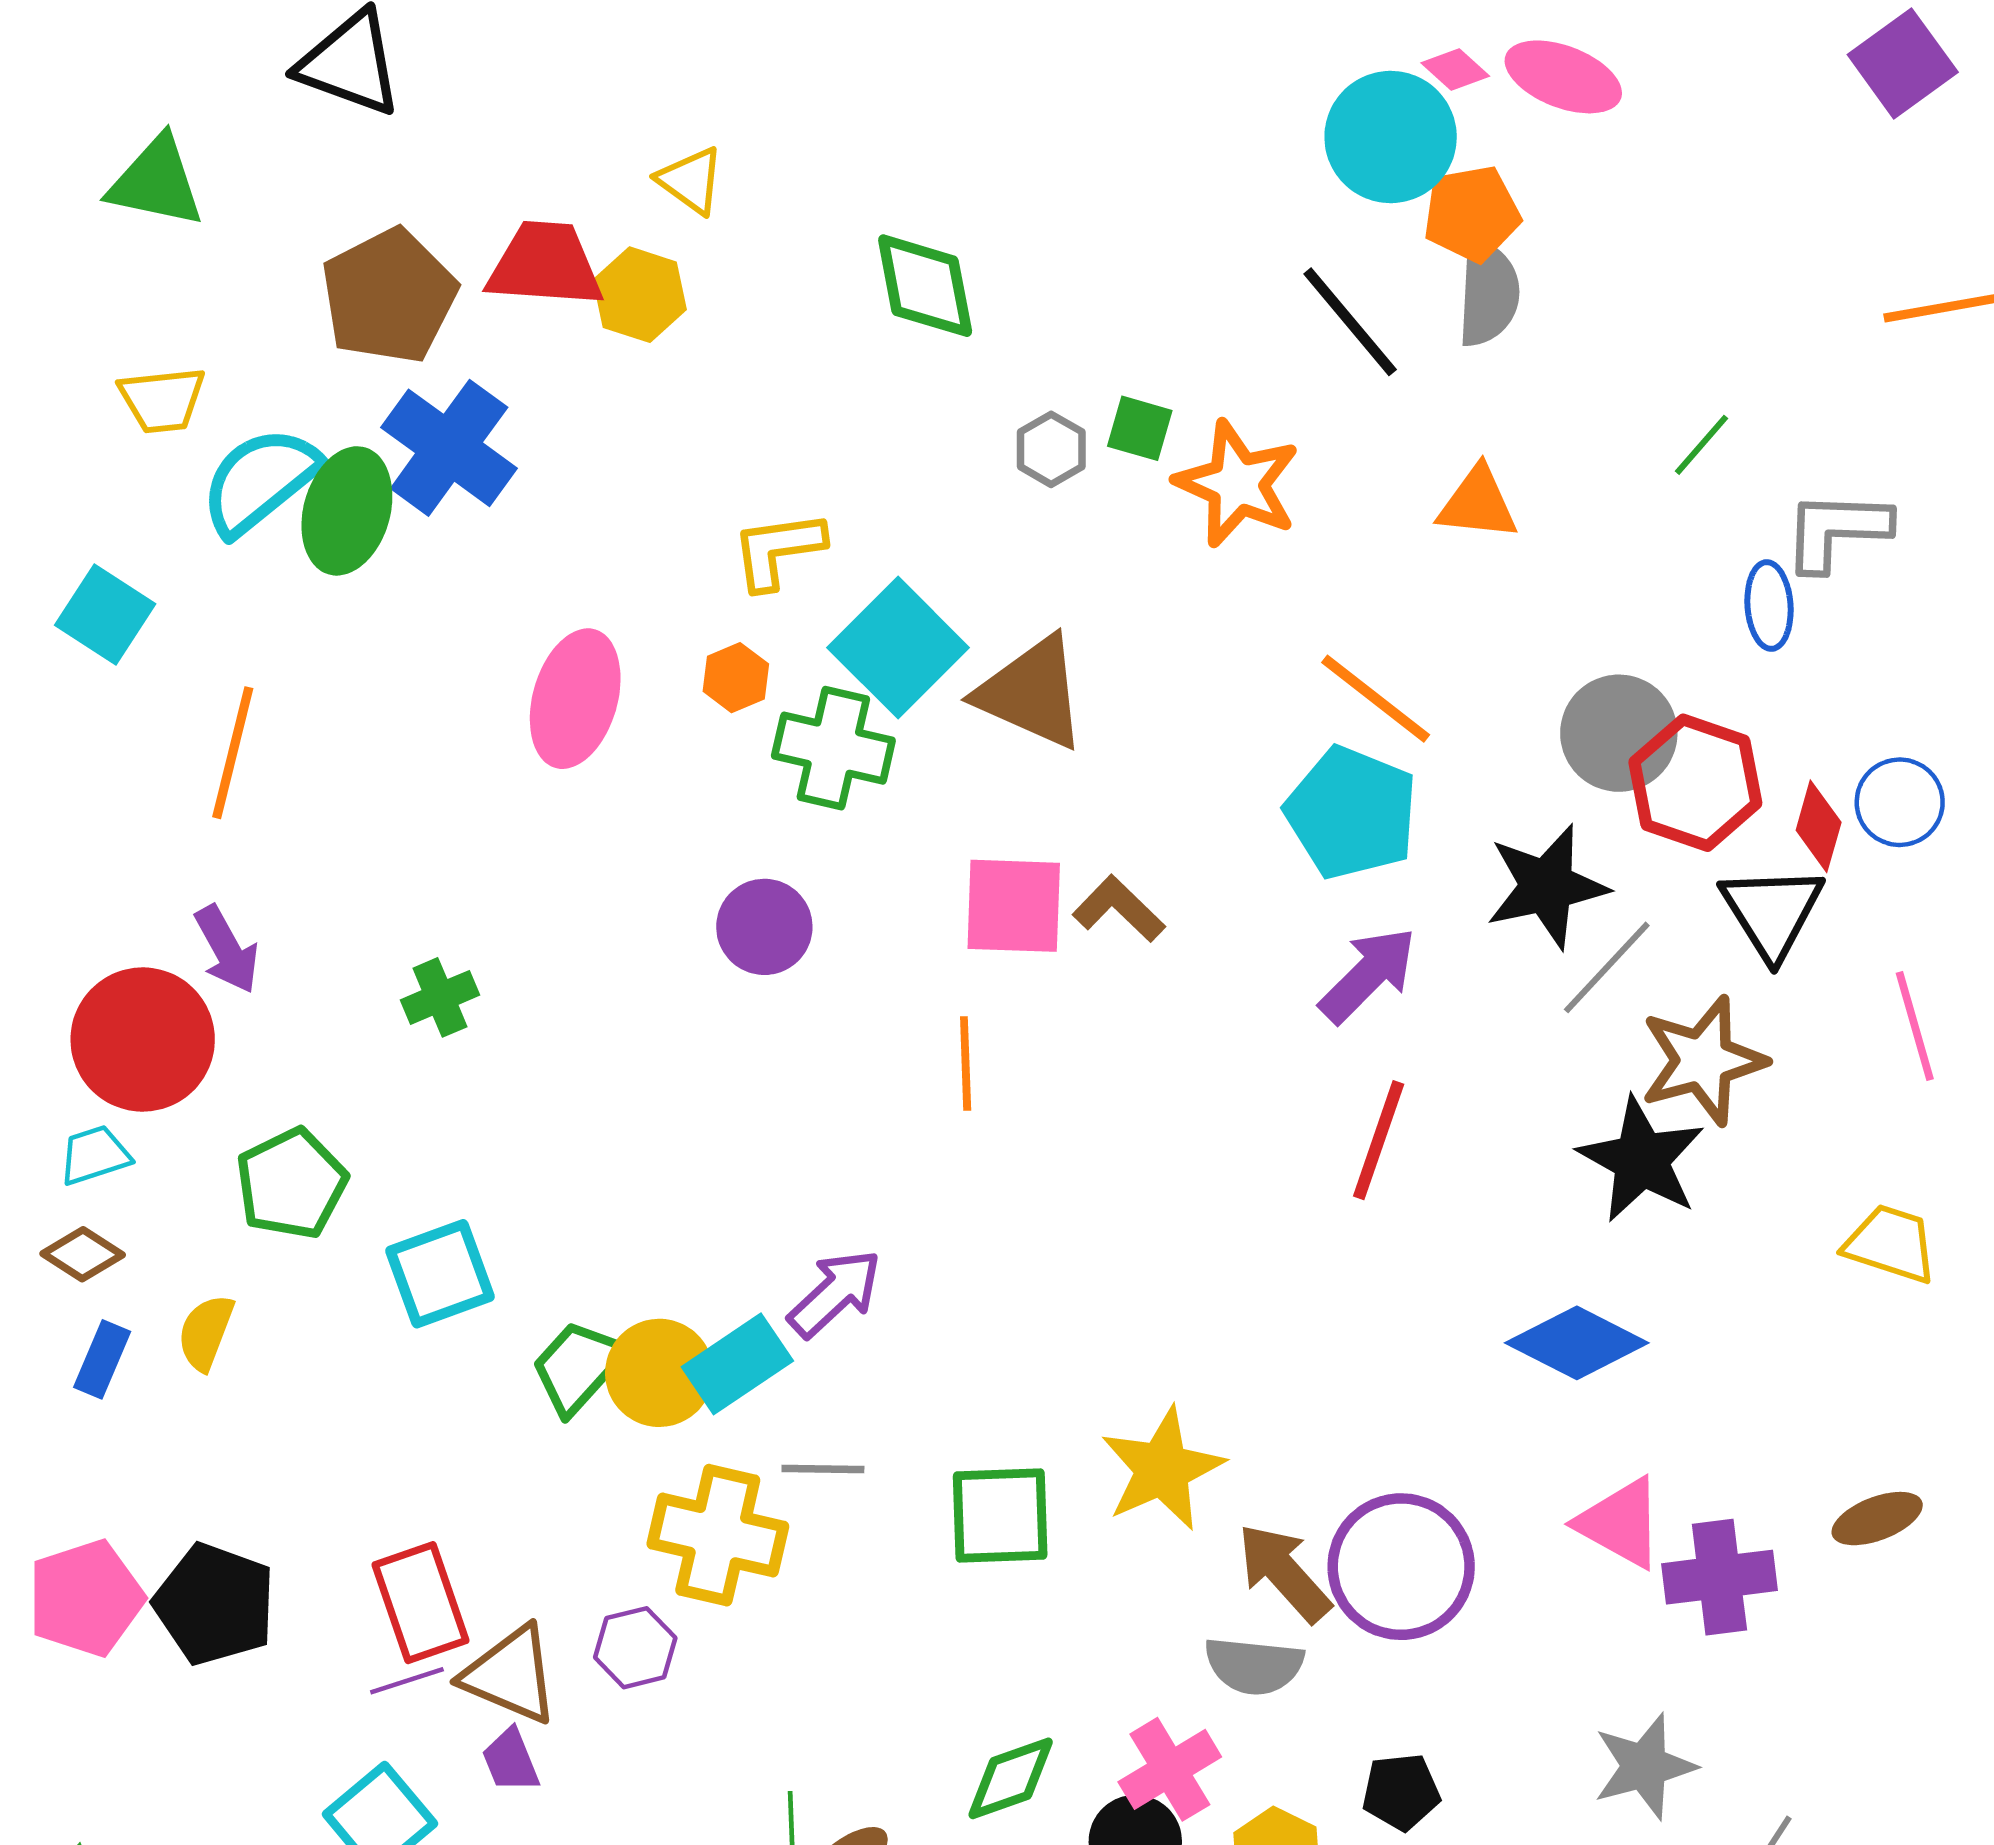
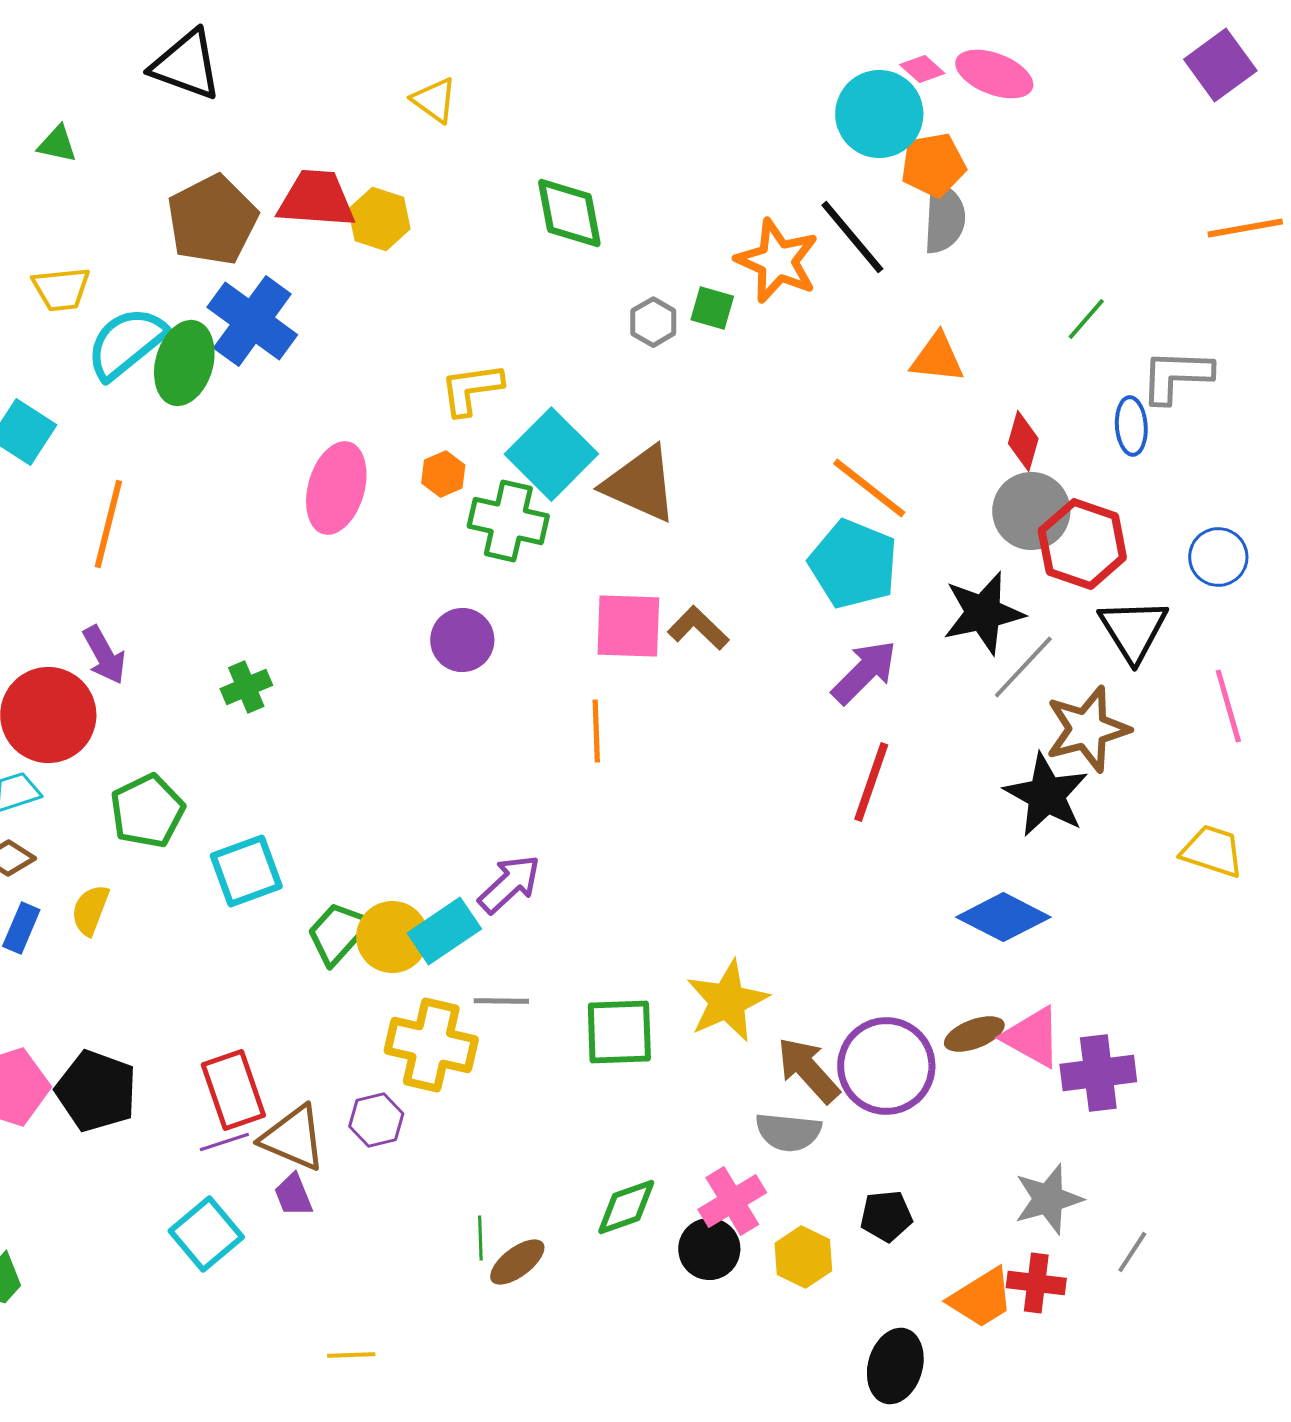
yellow triangle: (691, 181) -> (434, 100), moved
green triangle: (156, 182) -> (57, 144), size x0.6
orange star: (1237, 484) -> (777, 261), moved
red diamond: (1819, 826) -> (1023, 441), moved
brown ellipse: (1877, 1519) -> (974, 1034), moved

